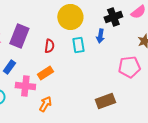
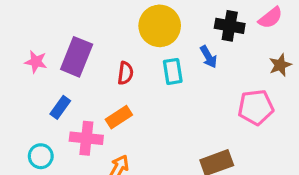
black cross: (113, 17) -> (230, 26), turned 30
blue arrow: (100, 36) -> (209, 57), turned -40

